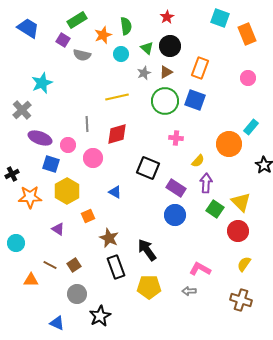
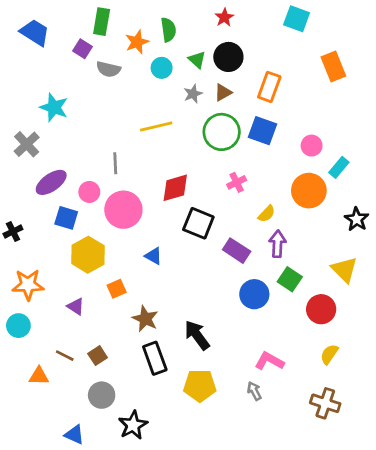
green rectangle: (77, 20) -> (102, 22), turned -48
orange rectangle: (247, 34) -> (333, 67), moved
pink circle: (248, 78) -> (312, 146), moved
cyan star: (42, 83) -> (54, 107), turned -30
red diamond: (117, 134) -> (175, 188), moved
purple ellipse: (40, 138) -> (51, 182), turned -55
pink cross: (176, 138) -> (237, 182), turned -32
pink circle: (93, 158) -> (123, 210), size x1.4
orange star: (30, 197) -> (28, 285), moved
yellow triangle: (241, 202) -> (344, 270), moved
blue circle: (175, 215) -> (254, 294), moved
gray arrow: (189, 291) -> (254, 391), turned 64

